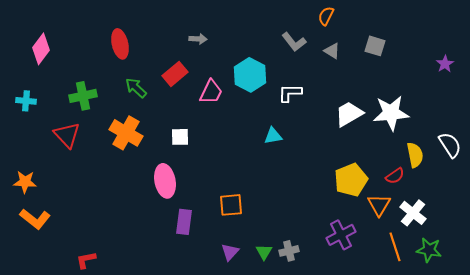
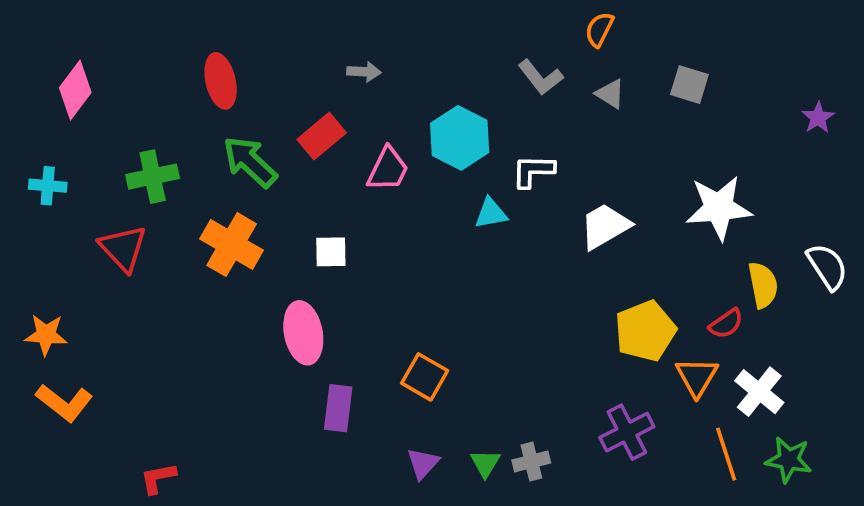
green arrow: (136, 88) -> (250, 162), size x1.4
white trapezoid: (349, 114) -> (605, 226), moved
cyan triangle: (273, 136) -> (491, 213), moved
orange square: (231, 205) -> (425, 377), turned 35

